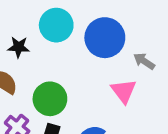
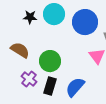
black star: (19, 47) -> (30, 17), moved

